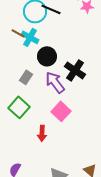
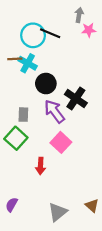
brown line: (18, 33) -> (15, 59), turned -32
gray rectangle: (26, 77) -> (23, 115), moved, turned -32

